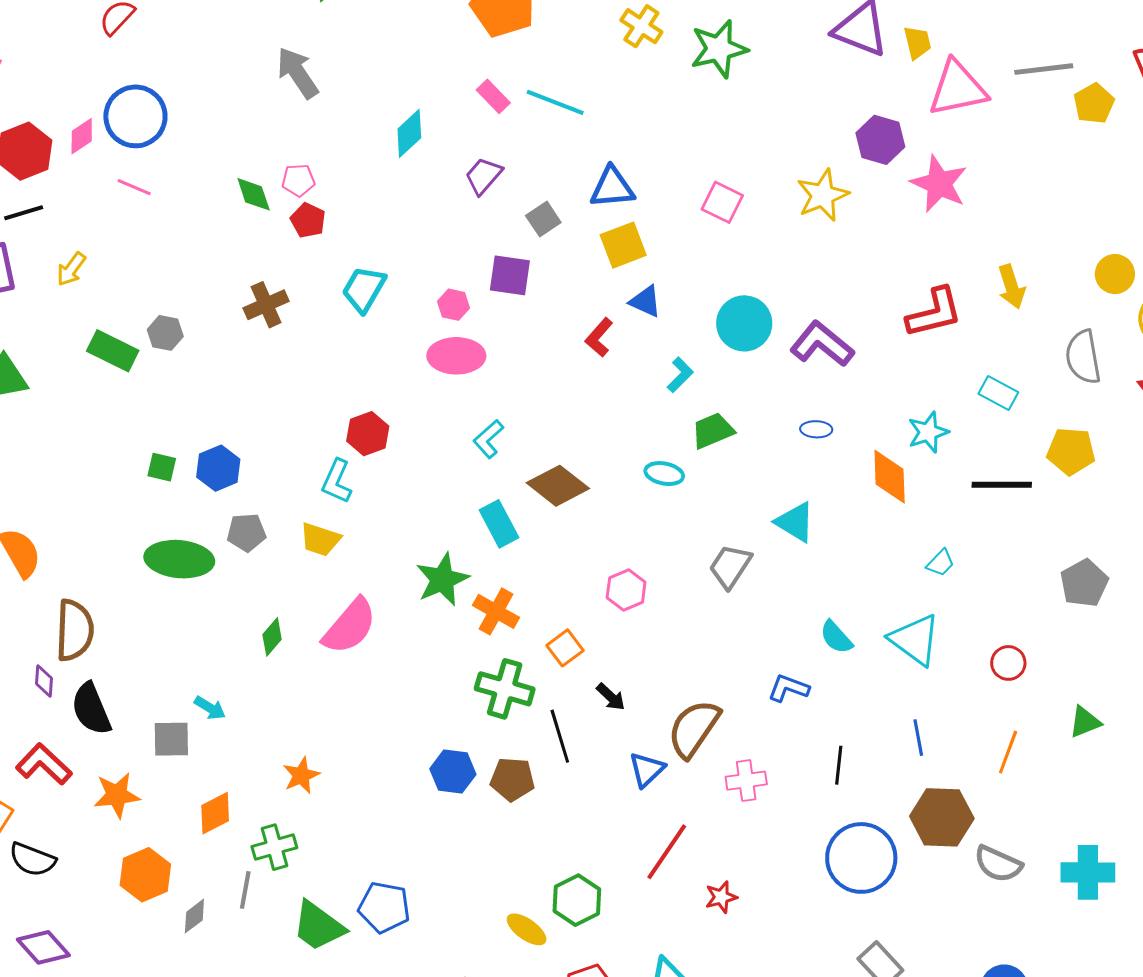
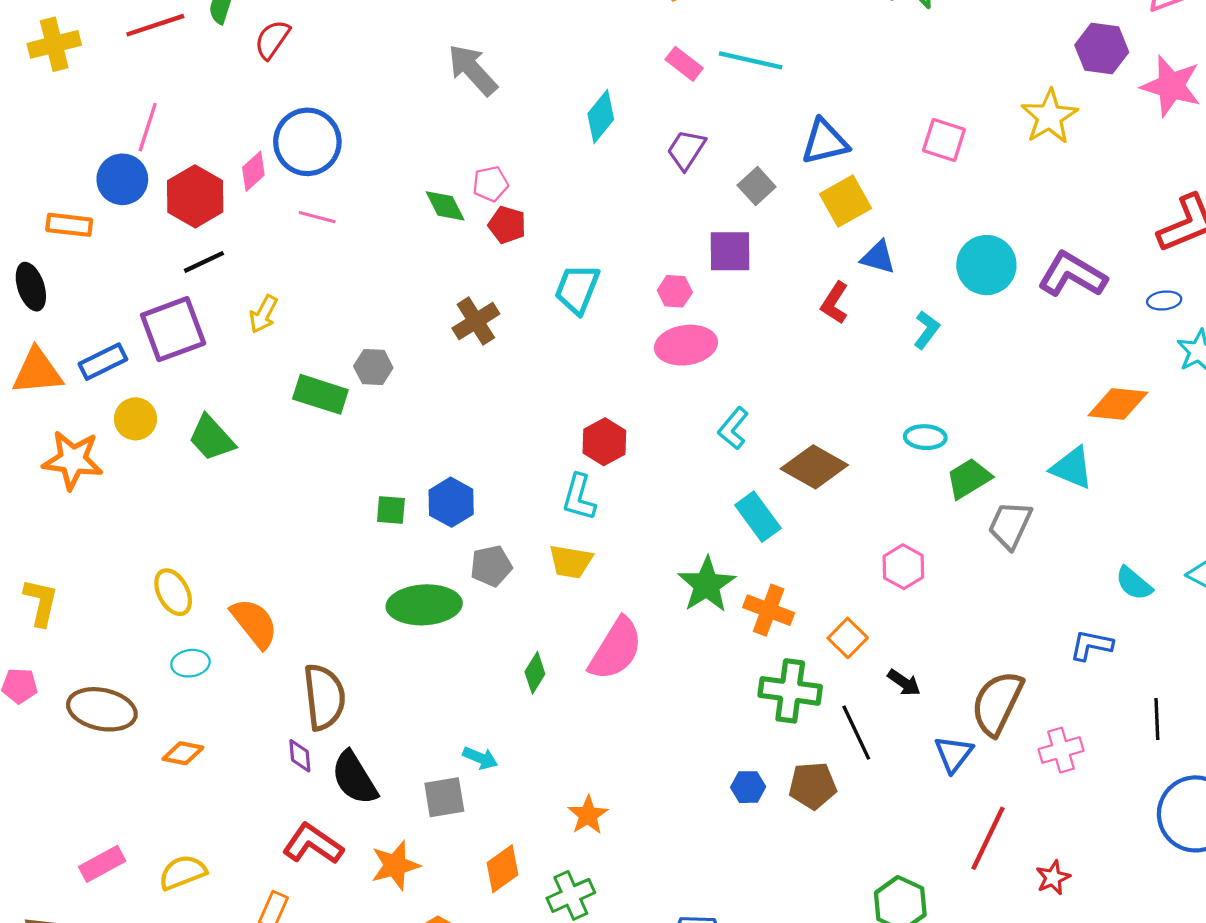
blue ellipse: (816, 429) -> (1164, 300), moved
green trapezoid: (713, 431) -> (969, 478), moved
orange diamond: (890, 477) -> (1118, 404), moved, turned -74
blue hexagon: (453, 772) -> (748, 787), size x0.7

